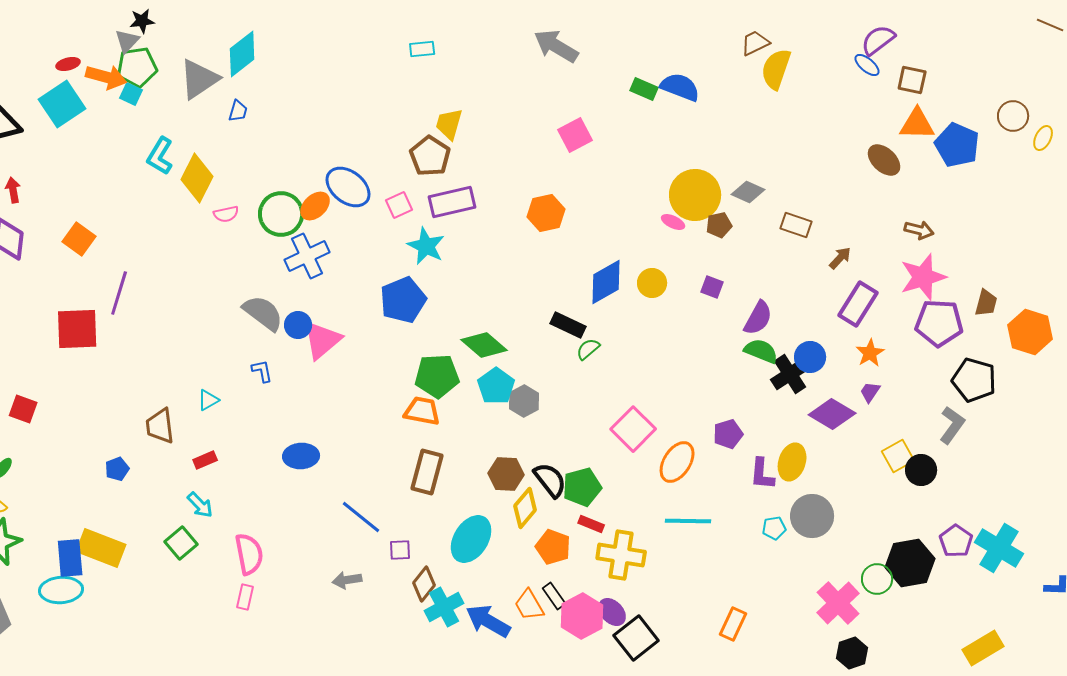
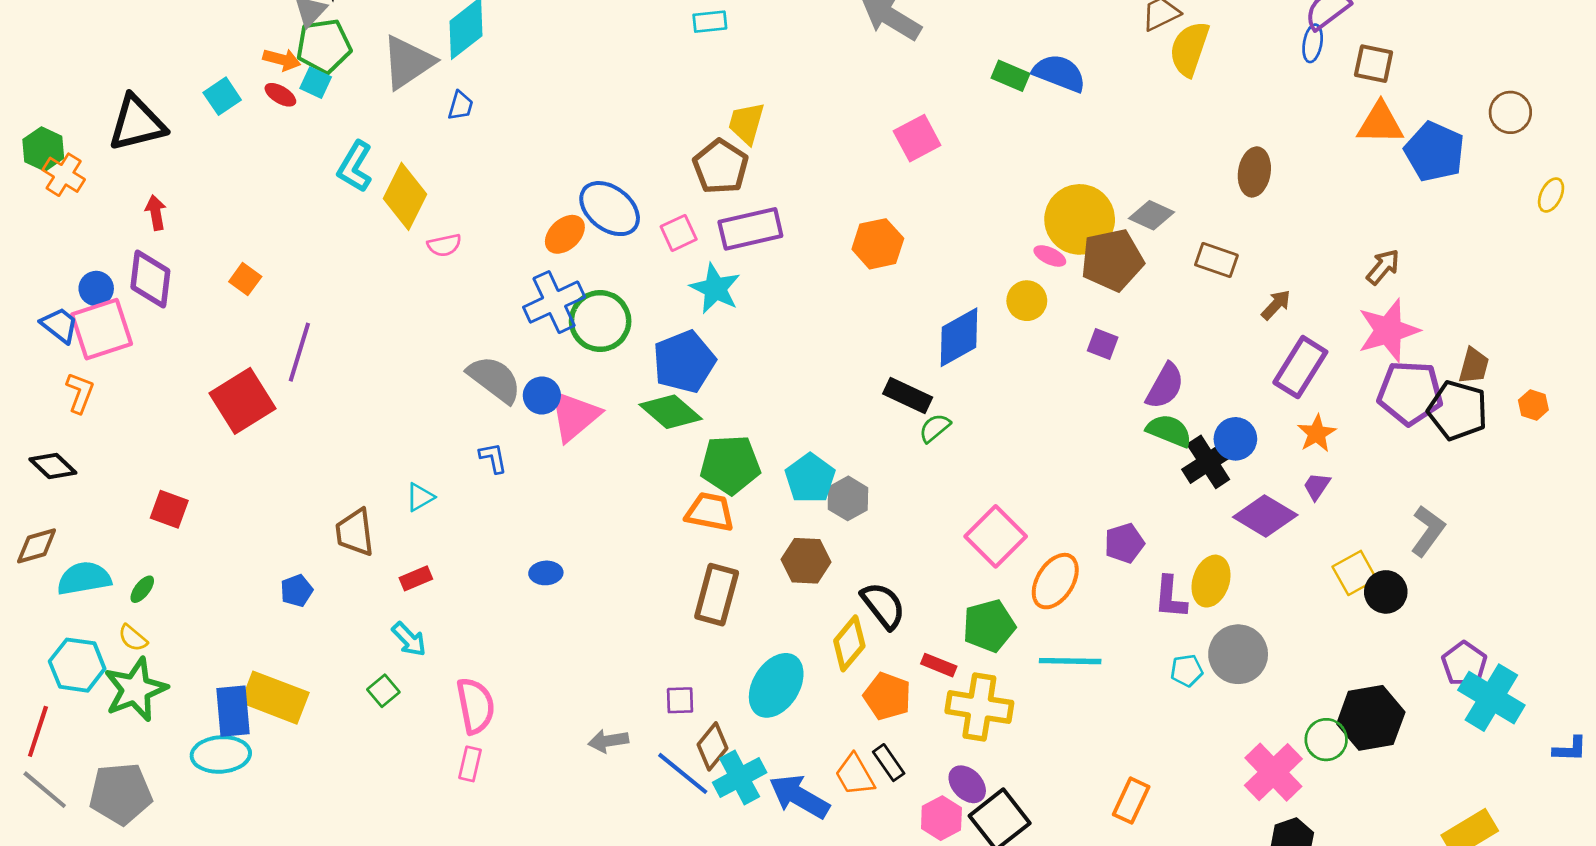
red ellipse: (68, 64) -> (280, 95), moved, turned 45
blue ellipse: (867, 65) -> (1313, 43), turned 60
orange arrow: (106, 77) -> (282, 60), size x0.7
cyan square: (62, 104) -> (222, 96), size x0.6
yellow ellipse: (1043, 138) -> (1551, 195), moved
brown ellipse: (884, 160) -> (1254, 172), moved, turned 56
green circle: (281, 214) -> (600, 321), moved
brown pentagon: (719, 225) -> (1112, 260), size x1.8
brown arrow: (919, 230) -> (1383, 267), turned -64
orange square: (79, 239) -> (245, 279), size x0.7
yellow circle: (652, 283) -> (1027, 301), moved
red square: (77, 329) -> (242, 401), turned -30
orange hexagon: (1030, 332) -> (1533, 405), size x0.5
green diamond: (484, 345) -> (671, 412), moved
black pentagon: (974, 380) -> (1458, 410), moved
blue ellipse: (301, 456) -> (546, 573), size x0.7
brown hexagon: (506, 474) -> (806, 561), moved
green pentagon: (582, 487) -> (989, 626), moved
blue line: (361, 517) -> (683, 773), moved
purple pentagon: (956, 541) -> (1464, 664), moved
green square: (181, 543) -> (383, 691), size x0.7
pink hexagon: (582, 616) -> (941, 818), moved, size x0.7

